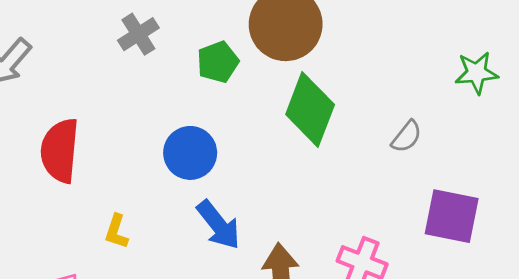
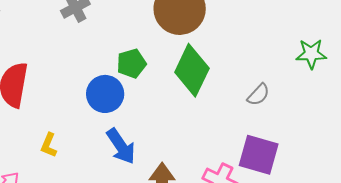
green pentagon: (218, 62) -> (131, 63), moved
purple square: (452, 216) -> (259, 155), moved

